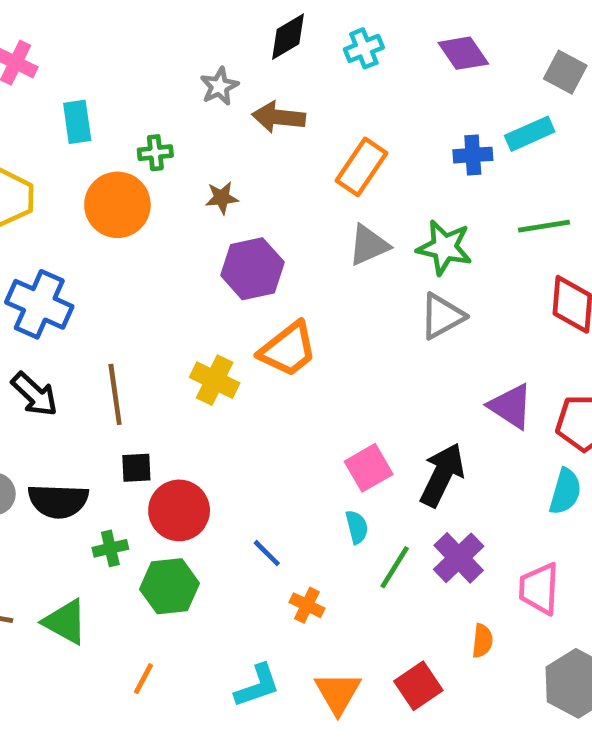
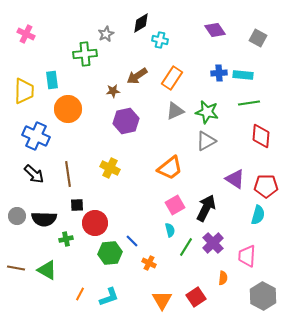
cyan cross: (364, 48) -> (160, 40), moved, turned 35
gray star: (219, 86) -> (106, 34), moved
brown arrow: (279, 117) -> (137, 76), moved, turned -40
cyan rectangle: (77, 122) -> (52, 80), moved
cyan rectangle: (530, 134) -> (243, 75), moved, turned 30
green cross: (155, 153) -> (85, 54), moved, size x1.6
orange circle: (117, 205) -> (68, 109), moved
orange trapezoid: (288, 349) -> (170, 168), moved
green hexagon: (170, 586) -> (110, 253), moved
cyan L-shape: (257, 686) -> (109, 297), moved

